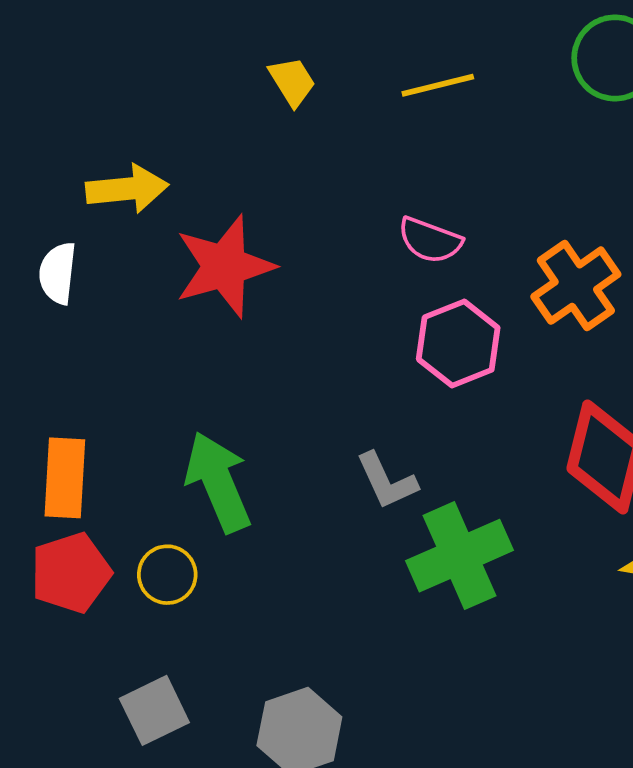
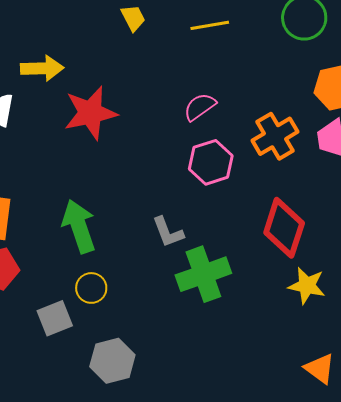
pink semicircle: (430, 240) -> (200, 107), turned 120
yellow circle: (167, 575) -> (91, 288), moved
gray square: (154, 710) -> (55, 318), moved

